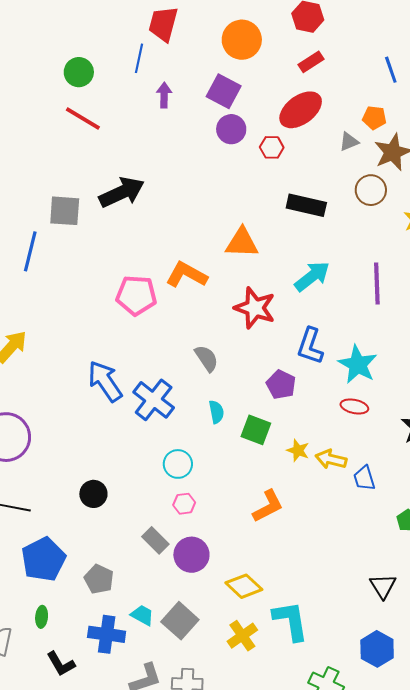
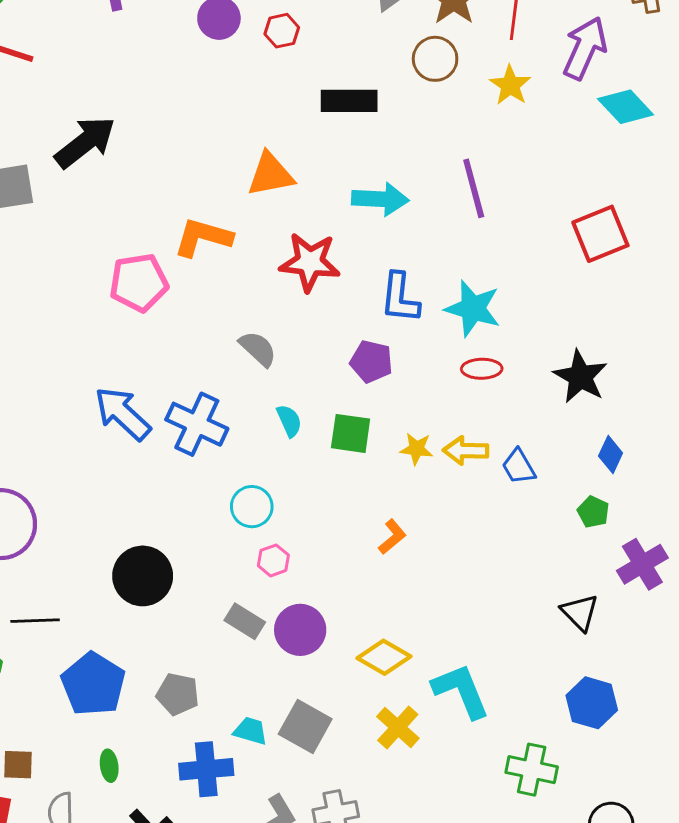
cyan arrow: (312, 276) -> (380, 199), turned 54
black circle: (93, 494) -> (143, 576), size x1.5
orange L-shape: (268, 506) -> (392, 537), size x0.7

